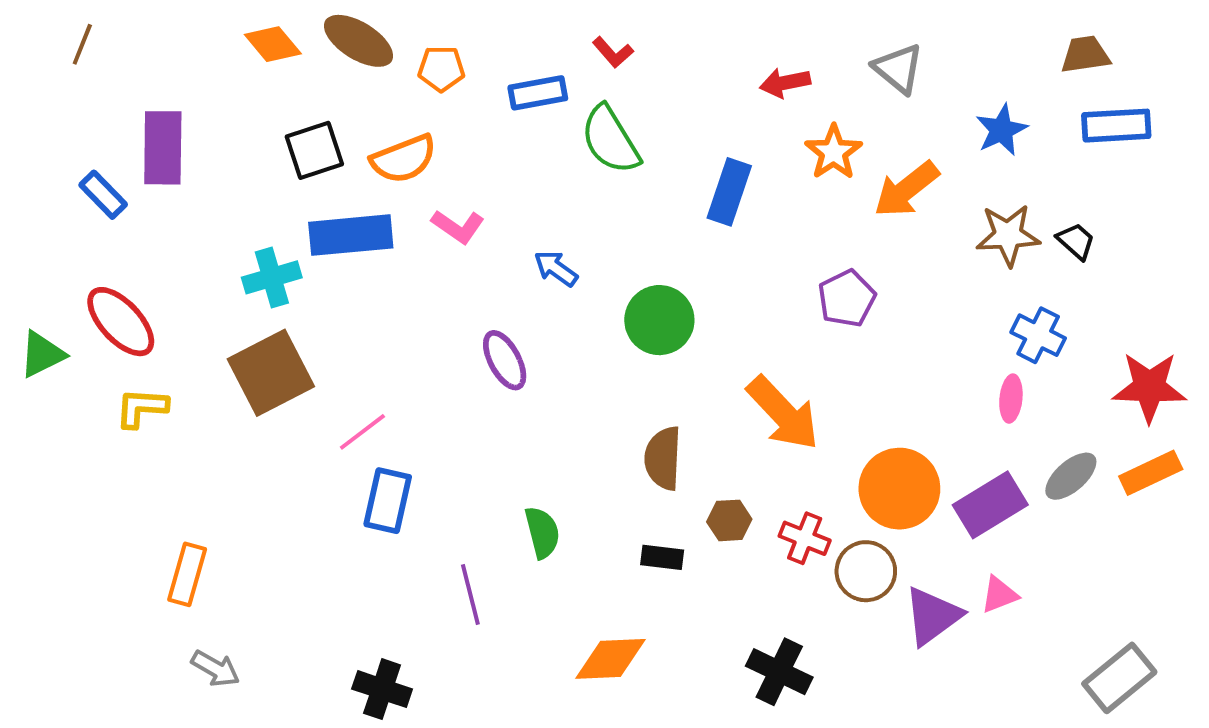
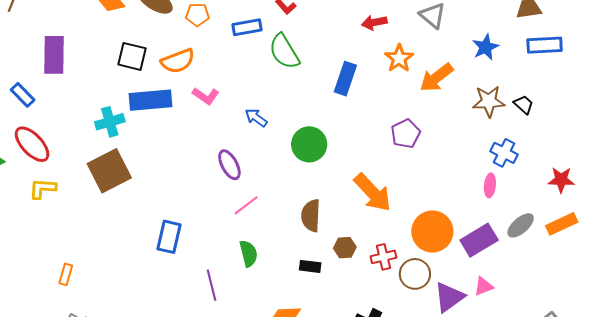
black square: (314, 150) -> (132, 56), turned 32
blue rectangle: (103, 195) -> (23, 95), moved
red star: (1149, 387) -> (561, 180), size x0.7
pink line: (362, 432) -> (246, 205), moved
red cross: (805, 538) -> (383, 257), turned -35
orange rectangle: (187, 574) -> (66, 274), size x0.7

